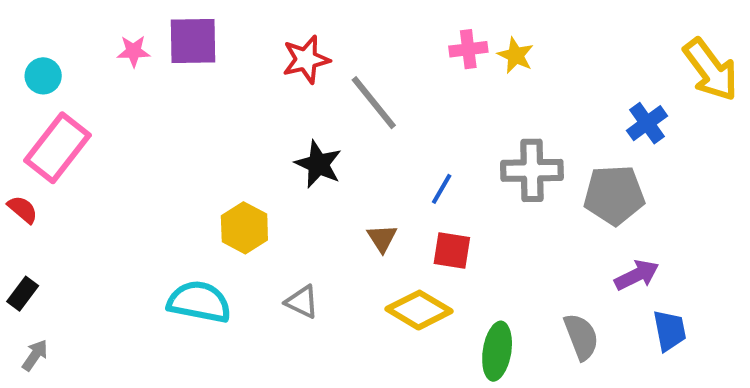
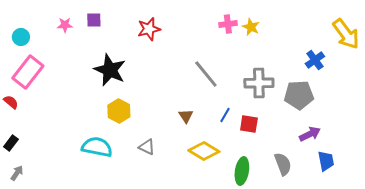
purple square: (193, 41) -> (94, 20), size x0.6
gray line: (374, 103) -> (206, 74), moved
black star: (318, 164) -> (110, 70), moved, size x1.4
blue line: (442, 189) -> (225, 115), moved
red square: (452, 250) -> (249, 124), moved

